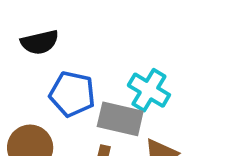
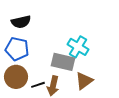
blue pentagon: (72, 94) -> (17, 49), moved

